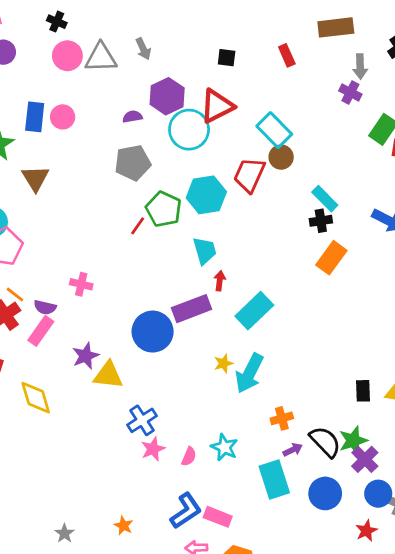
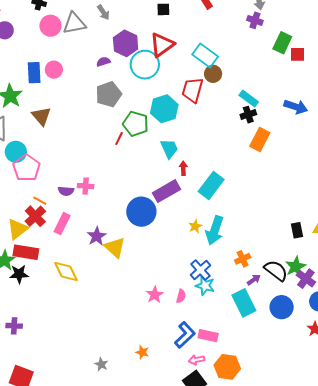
purple semicircle: (45, 307) -> (66, 191), moved
yellow triangle: (108, 375) -> (115, 247), turned 45
blue cross: (142, 420) -> (200, 270), moved

